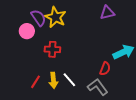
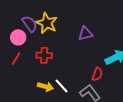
purple triangle: (107, 13) -> (85, 34), moved
yellow arrow: (53, 80) -> (45, 87), turned -70
red line: (35, 82) -> (16, 59), moved

